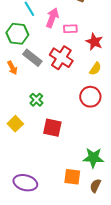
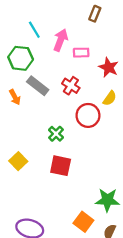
red cross: (61, 58) -> (71, 86), size x0.7
red circle: (90, 97) -> (88, 115), moved
green cross: (36, 100) -> (56, 134), moved
orange square: (72, 177) -> (83, 222), turned 30

